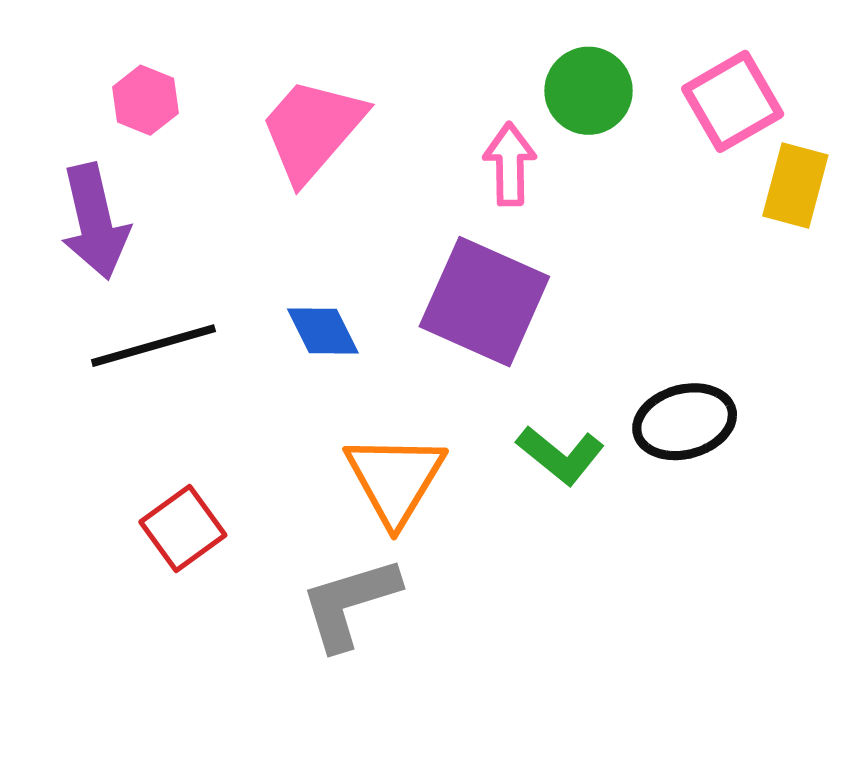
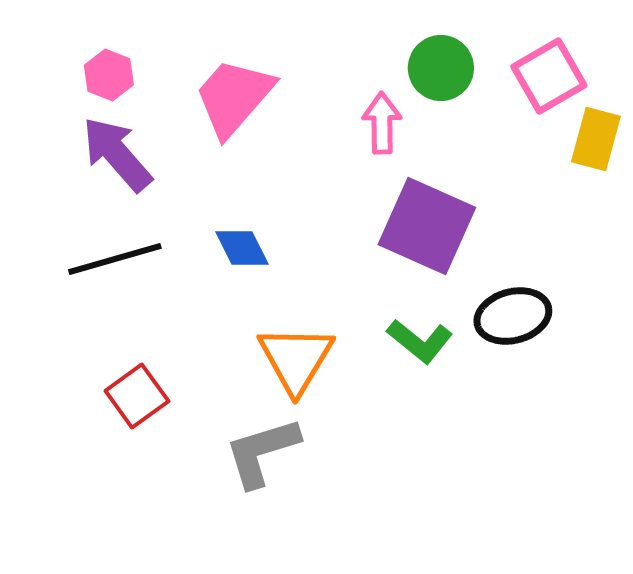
purple arrow: (95, 222) -> (117, 154), moved, turned 152
purple square: (484, 302) -> (427, 226), moved

